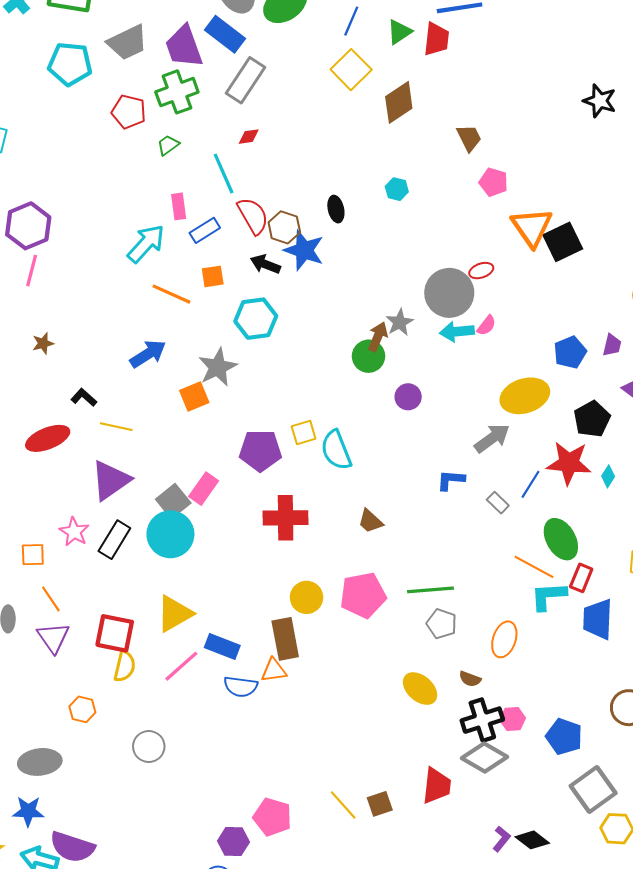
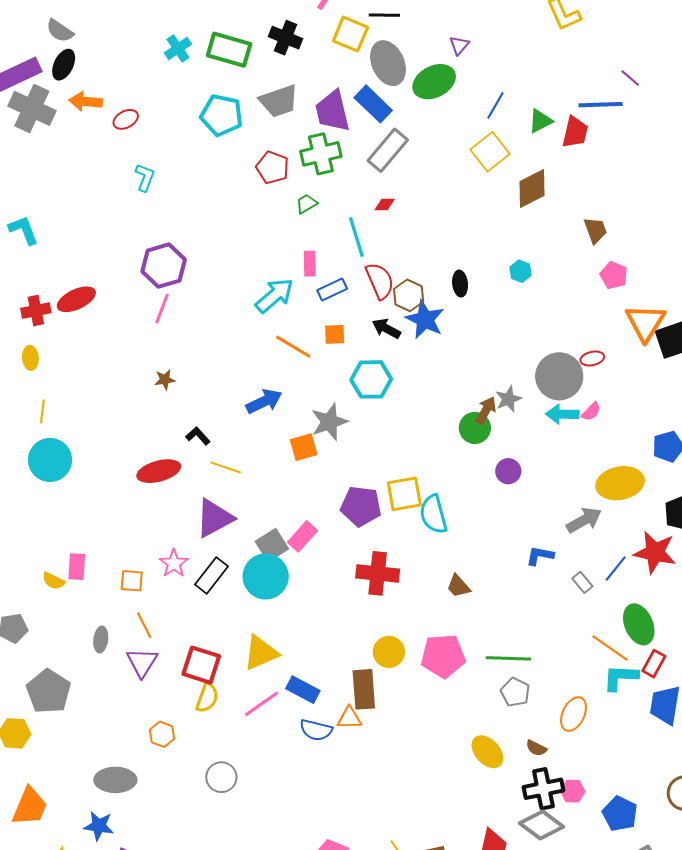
yellow square: (304, 433) -> (404, 494), size x1.5

